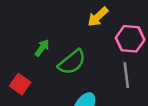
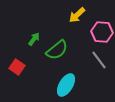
gray line: (126, 75) -> (99, 60), turned -30

